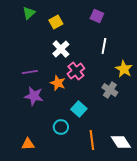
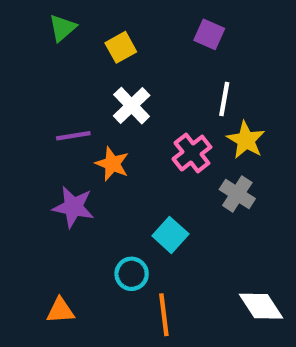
yellow star: (124, 69) -> (246, 140), moved
pink cross: (76, 71) -> (192, 153), moved
purple line: (30, 72) -> (73, 136), moved
orange star: (58, 83) -> (112, 164), moved
orange line: (92, 140) -> (164, 315), moved

